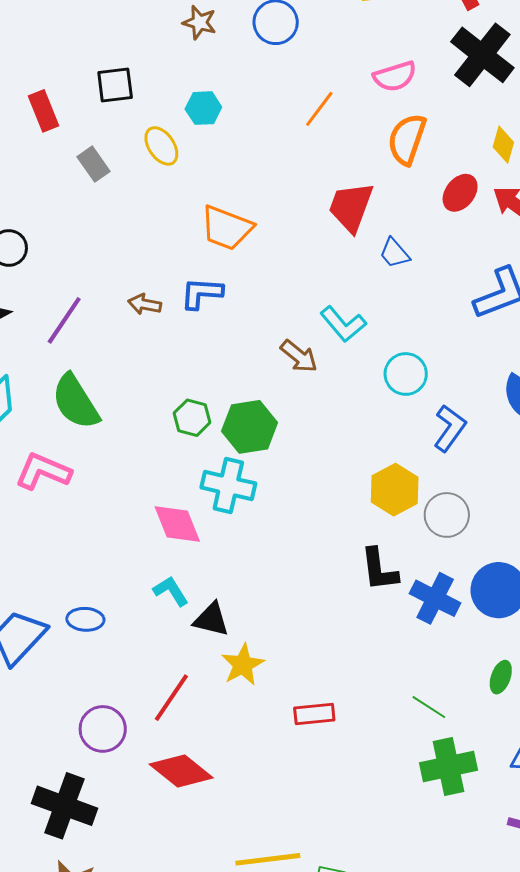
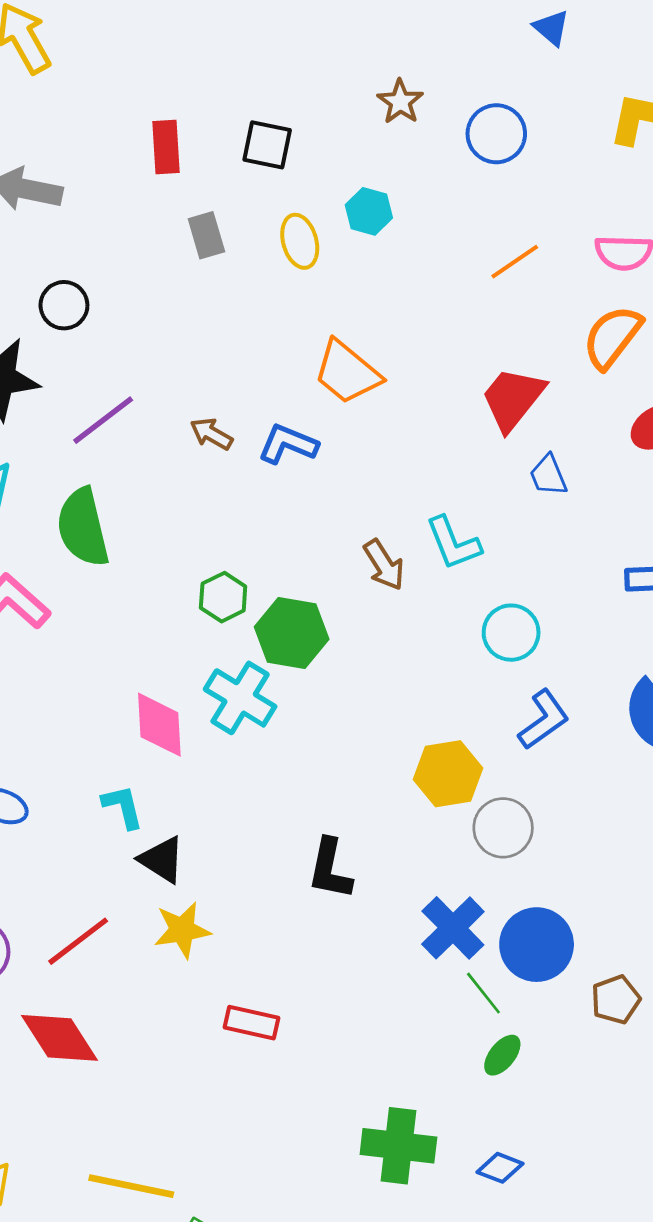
black L-shape: (379, 570) -> (330, 869), moved
green line: (429, 707) -> (483, 993), moved

